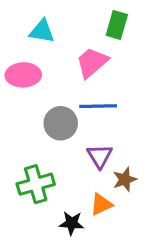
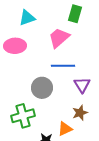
cyan triangle: (42, 31) -> (27, 18), turned -30
gray circle: (61, 123) -> (42, 88), moved
purple triangle: (100, 156) -> (82, 85), moved

